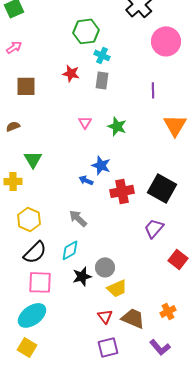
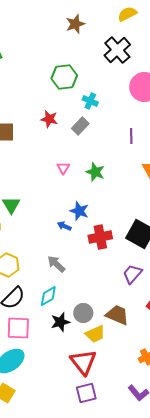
cyan cross: (102, 55) -> (90, 101), moved
gray rectangle: (102, 80) -> (80, 126), turned 36
red triangle: (105, 316) -> (83, 362), size x1.8
brown trapezoid: (133, 318) -> (117, 315), moved

